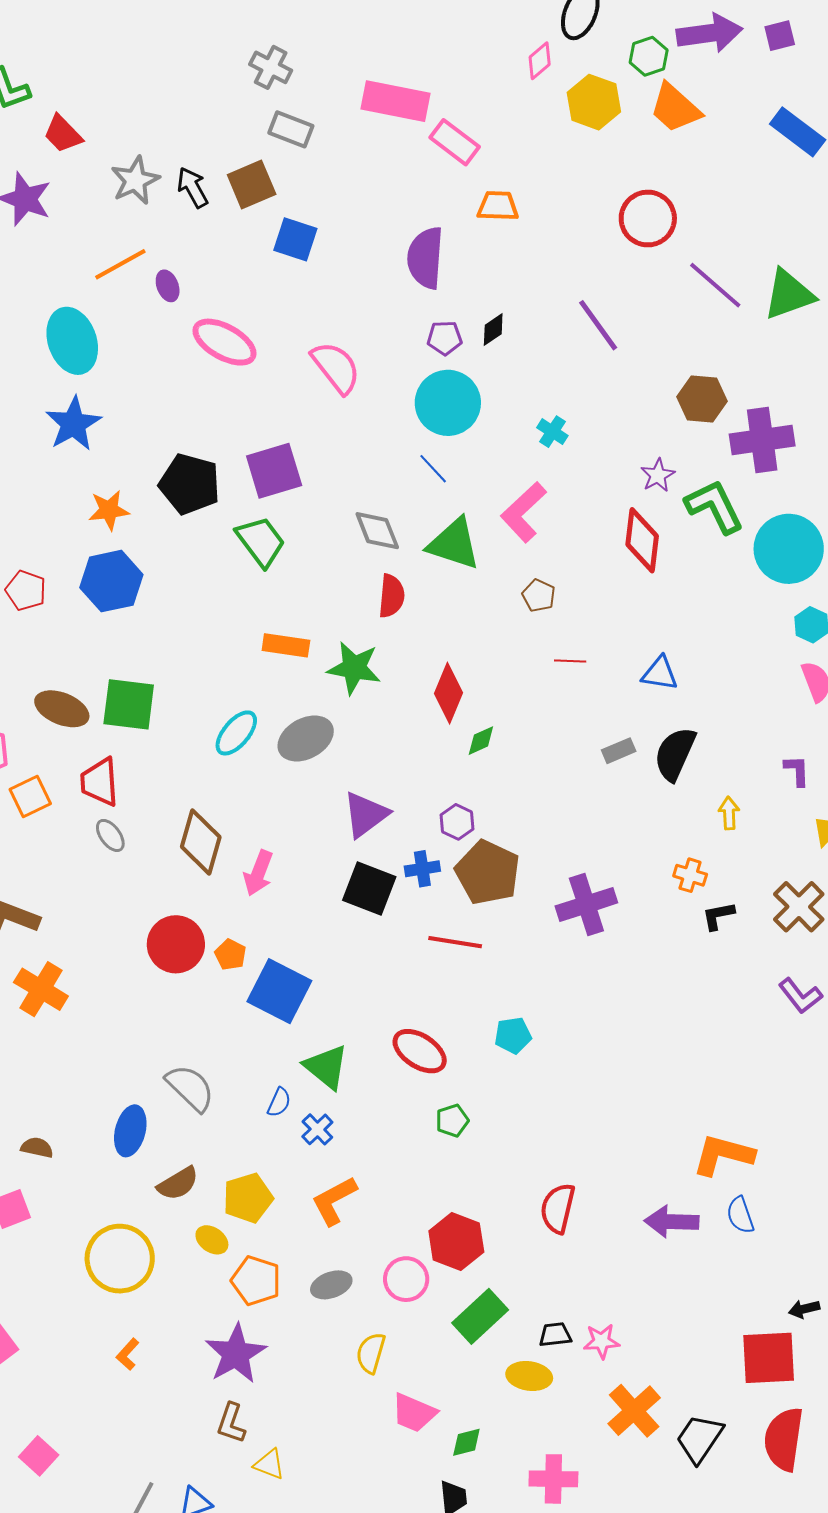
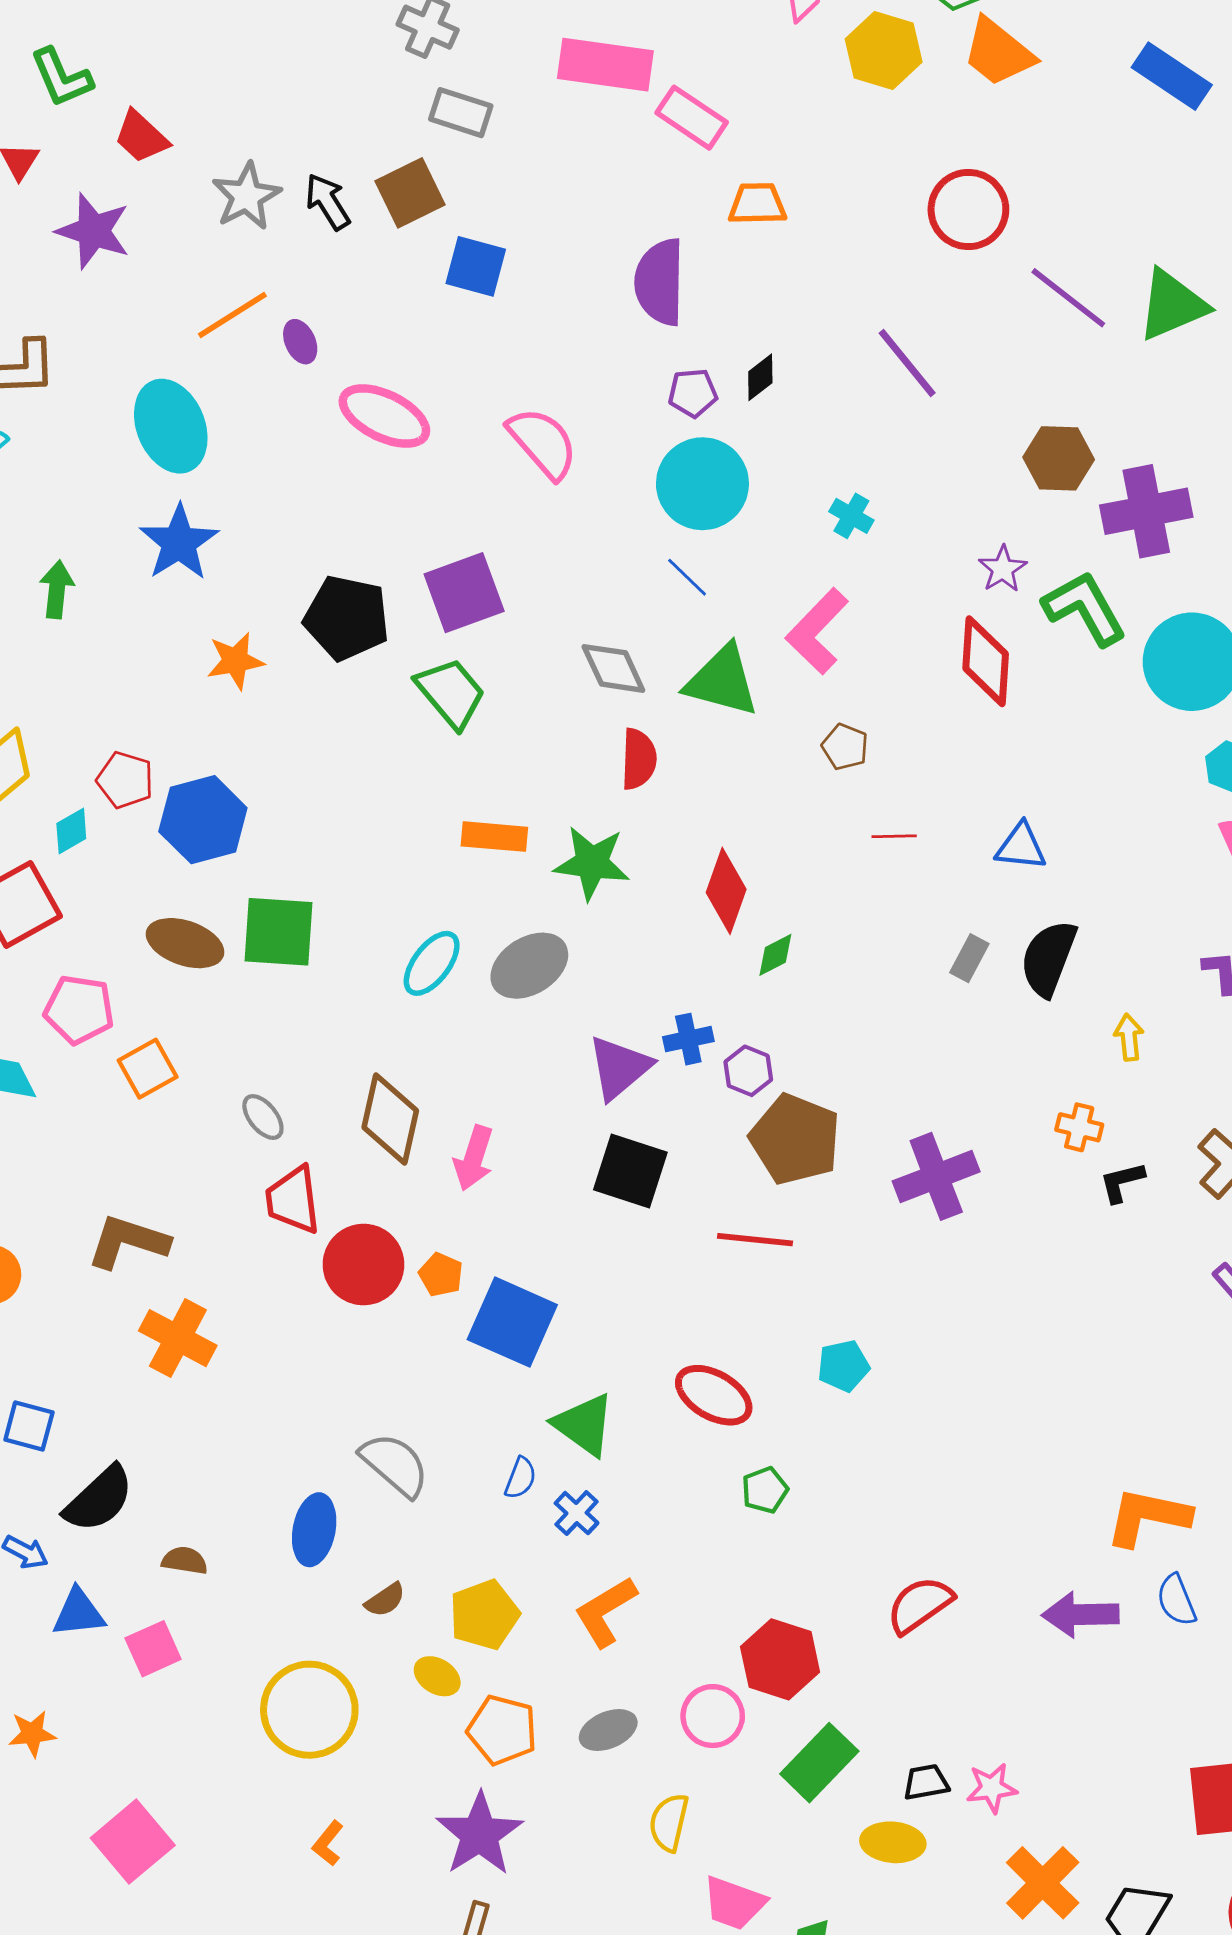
blue hexagon: (111, 581) -> (203, 820), moved
gray rectangle: (619, 751) -> (969, 958), turned -36
red trapezoid: (100, 782) -> (293, 1200), moved
blue cross: (422, 869) -> (688, 1039), moved
brown semicircle: (178, 1184) -> (385, 1600), size x0.7
red semicircle: (558, 1208) -> (920, 1605), turned 45

